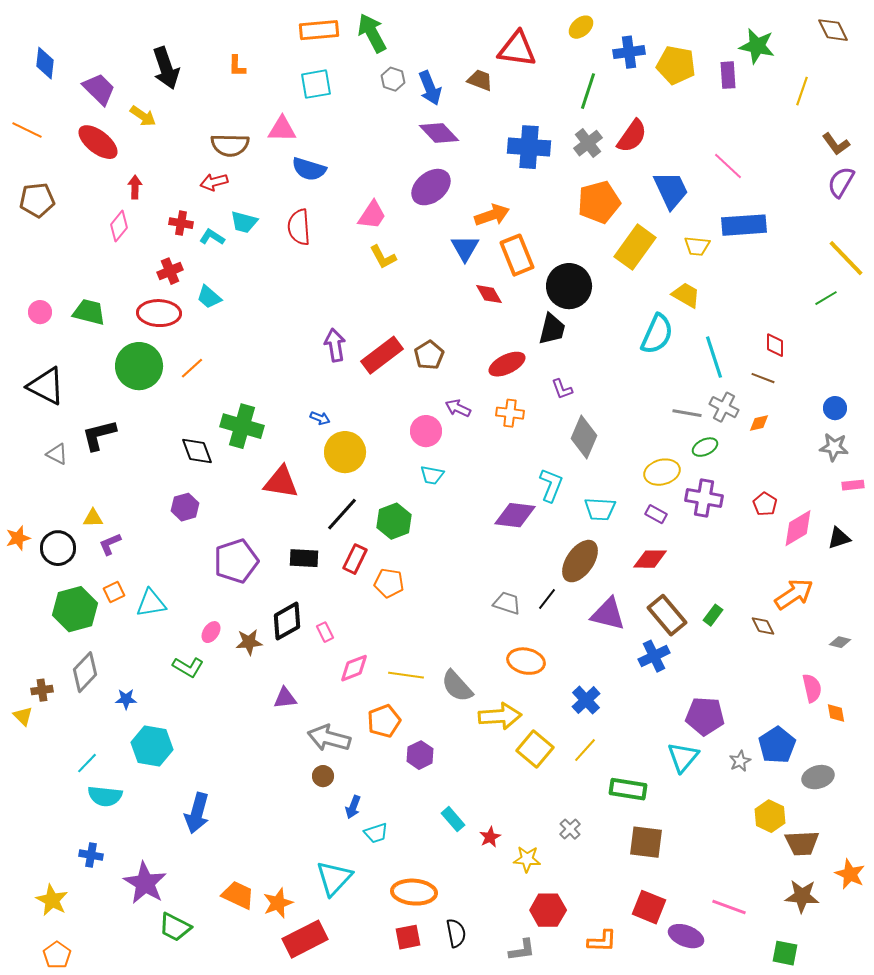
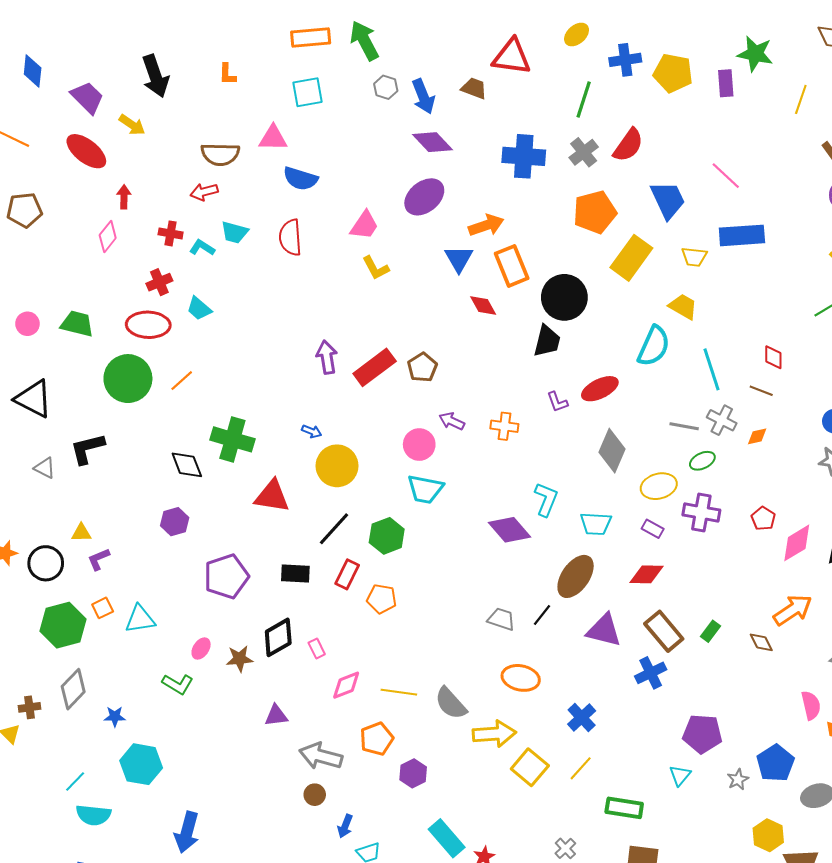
red ellipse: (507, 364) -> (600, 389), moved
gray diamond: (584, 437) -> (612, 451), moved
cyan trapezoid: (432, 475) -> (425, 489), size x1.5
purple diamond: (515, 515) -> (510, 530), turned 42
cyan triangle: (683, 757) -> (680, 775), size x0.7
cyan rectangle: (453, 819) -> (447, 838), size x1.5

